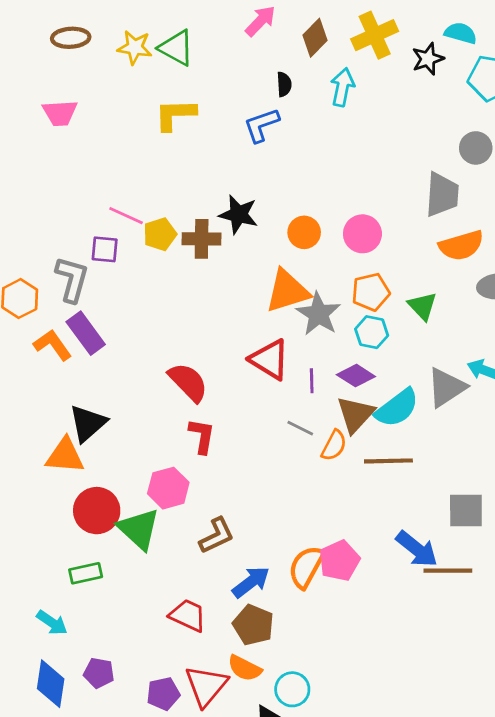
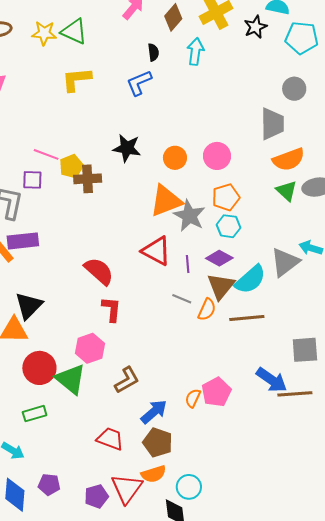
brown cross: (202, 239) -> (88, 179), moved
green triangle: (422, 306) -> (286, 191), moved
purple rectangle: (86, 333) -> (23, 241), turned -56
orange semicircle: (306, 567) -> (193, 398), size x0.6
orange semicircle: (245, 668) -> (154, 474), turned -40

